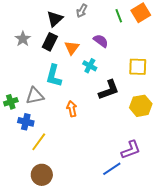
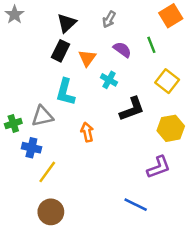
gray arrow: (82, 11) -> (109, 19), moved
green line: (119, 16) -> (151, 45), moved
gray star: (23, 39) -> (15, 15), moved
yellow square: (138, 67) -> (167, 81), turned 36
purple L-shape: (131, 150) -> (159, 167), moved
blue line: (112, 169) -> (136, 205), turned 60

